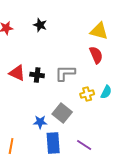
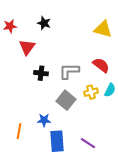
red semicircle: (96, 55) -> (101, 65), moved, turned -30
red triangle: (17, 73) -> (27, 47), moved, turned 42
gray square: (62, 113) -> (66, 100), moved
orange line: (11, 146) -> (19, 131), moved

